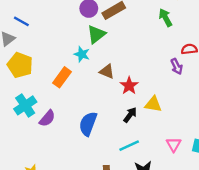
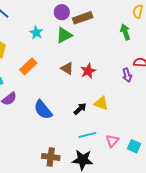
cyan star: (82, 54) -> (36, 33), moved
red star: (129, 86) -> (88, 71), moved
blue semicircle: (88, 124) -> (43, 110), turned -70
cyan line: (129, 146) -> (87, 135), moved

